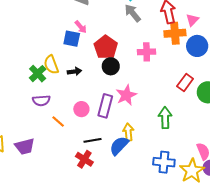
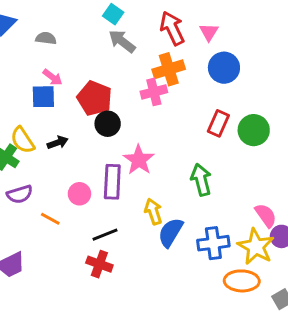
orange cross: (175, 33) -> (169, 69), moved
blue semicircle: (119, 146) -> (171, 232), moved

